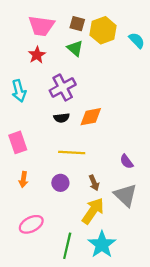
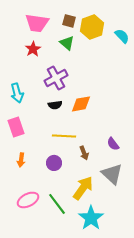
cyan arrow: (19, 91) -> (17, 93), moved
brown arrow: (94, 183) -> (84, 153), moved
green line: (67, 246) -> (57, 204), moved, turned -50

